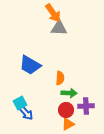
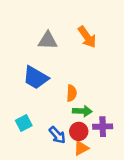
orange arrow: (53, 13) -> (87, 37), moved
gray triangle: (59, 28) -> (48, 41), moved
blue arrow: (26, 113) -> (57, 135), moved

